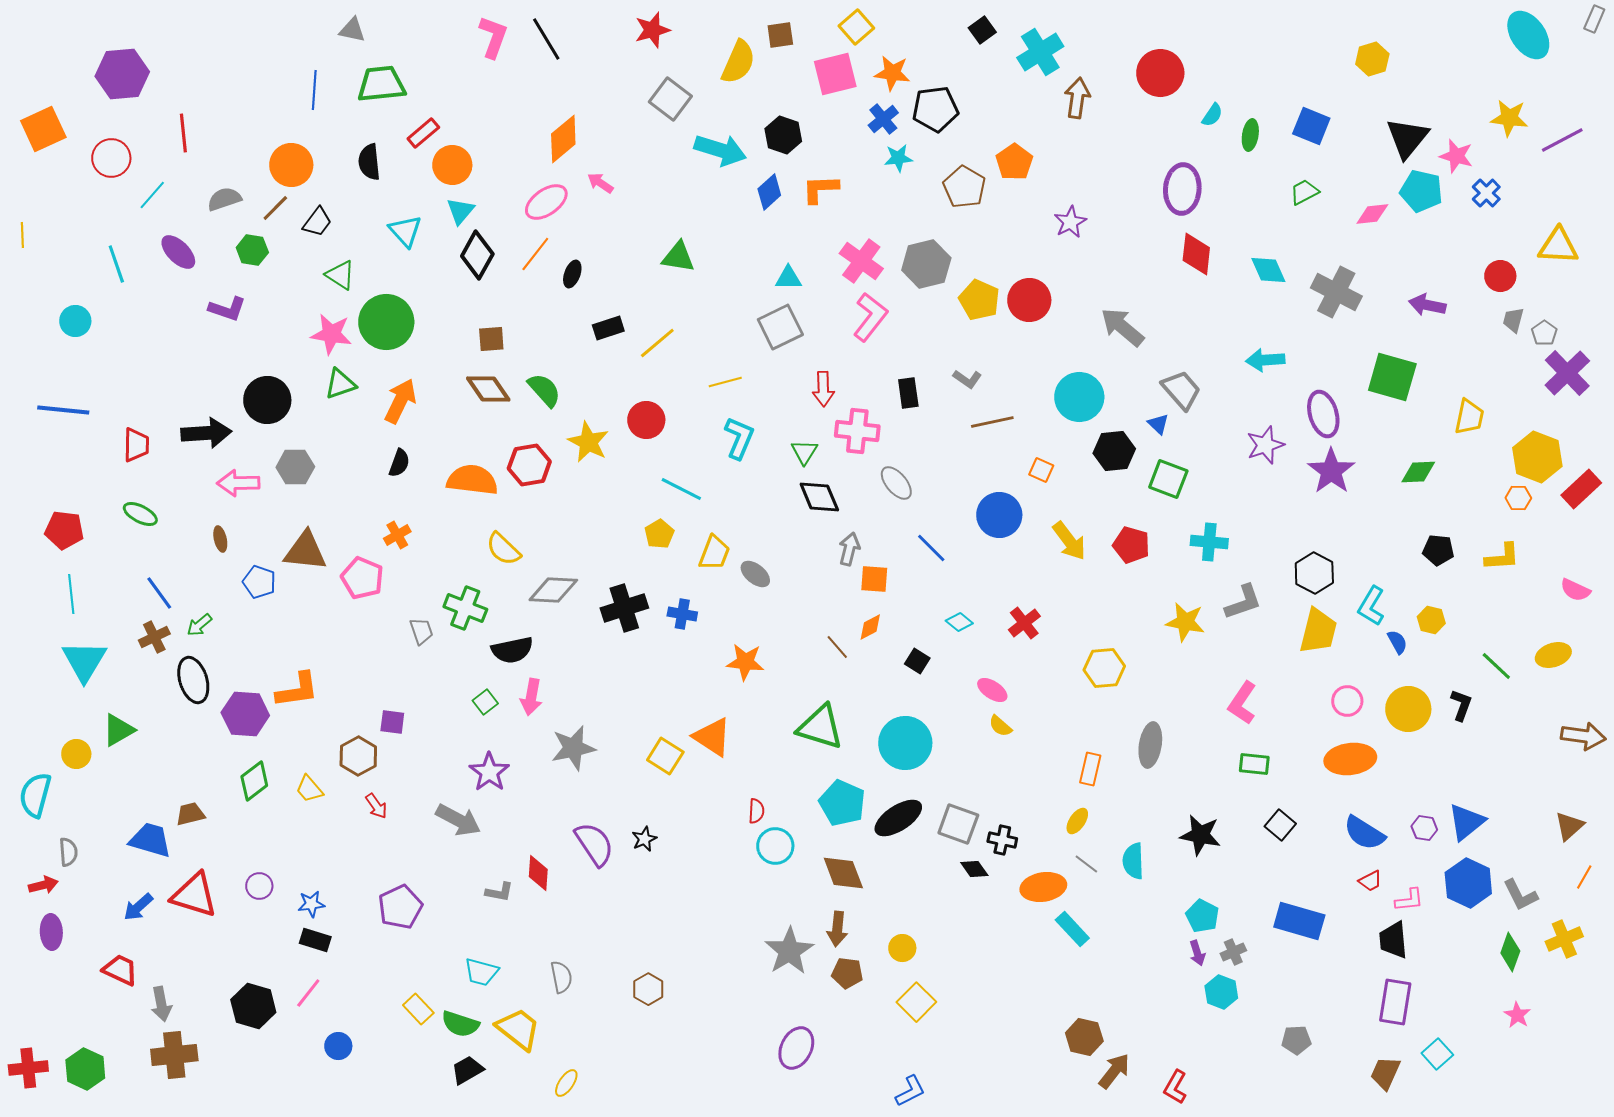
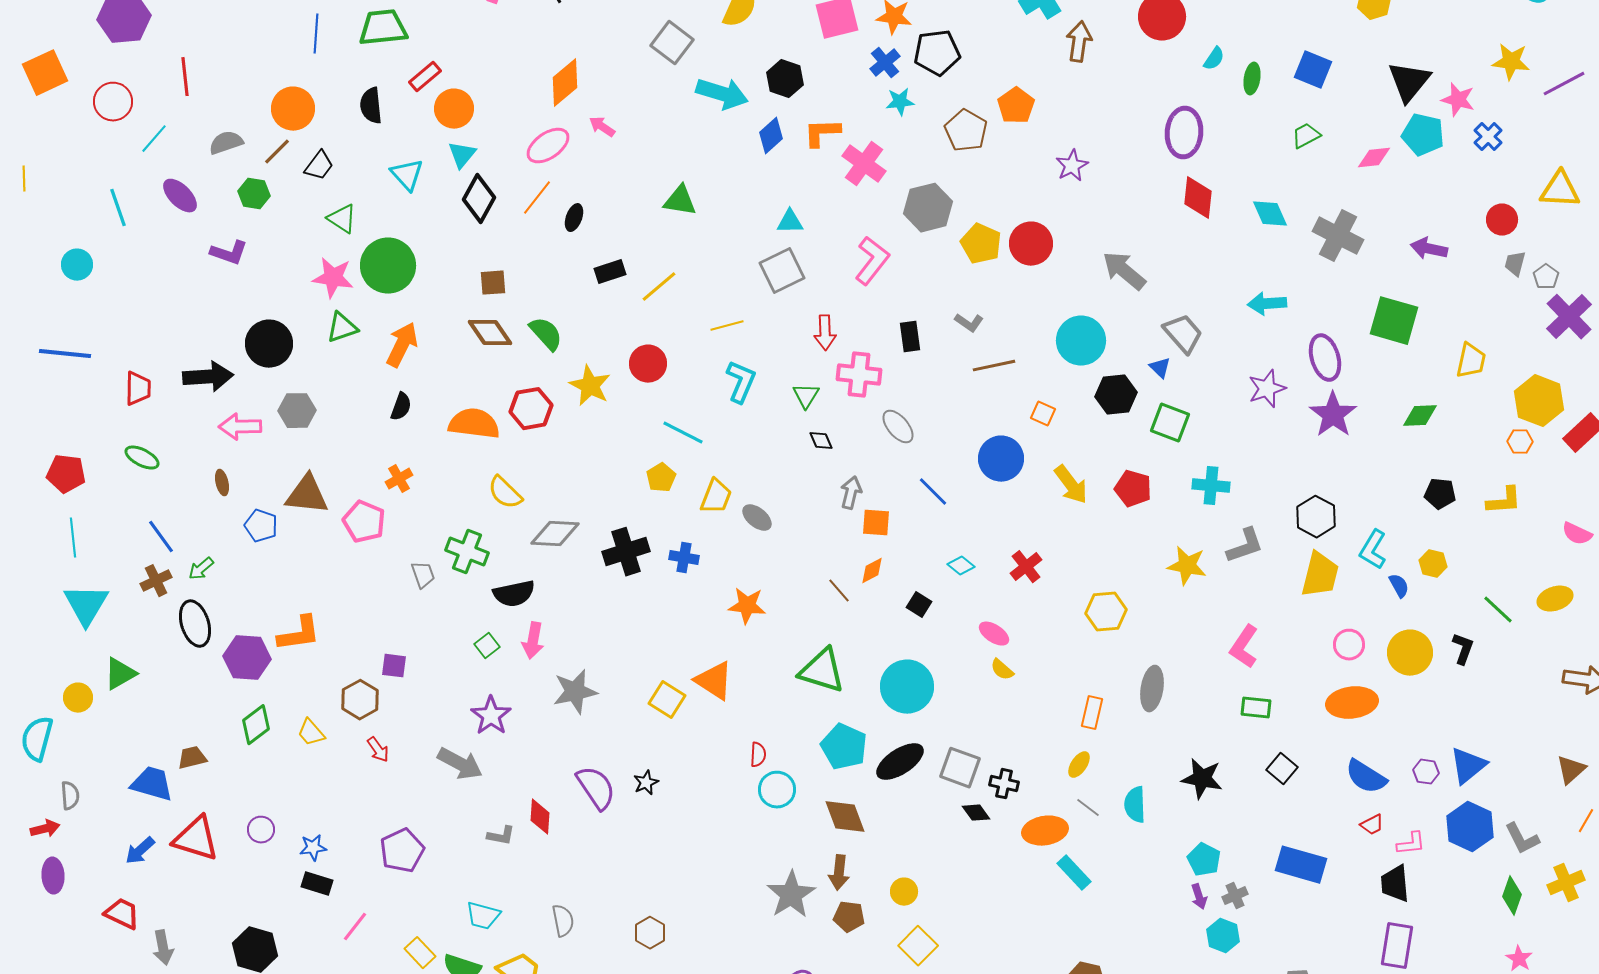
pink cross: (861, 261) -> (864, 164), moved
black diamond: (819, 497) -> (821, 441), size x0.6
pink line: (308, 993) -> (355, 927), moved

